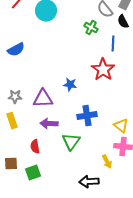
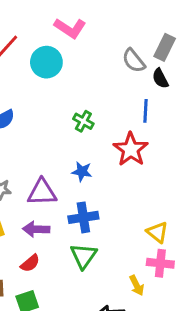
green cross: (91, 28) -> (83, 121), moved
blue cross: (87, 116) -> (83, 217), moved
purple arrow: (49, 124) -> (36, 229), moved
red semicircle: (35, 147) -> (30, 263), turned -120

